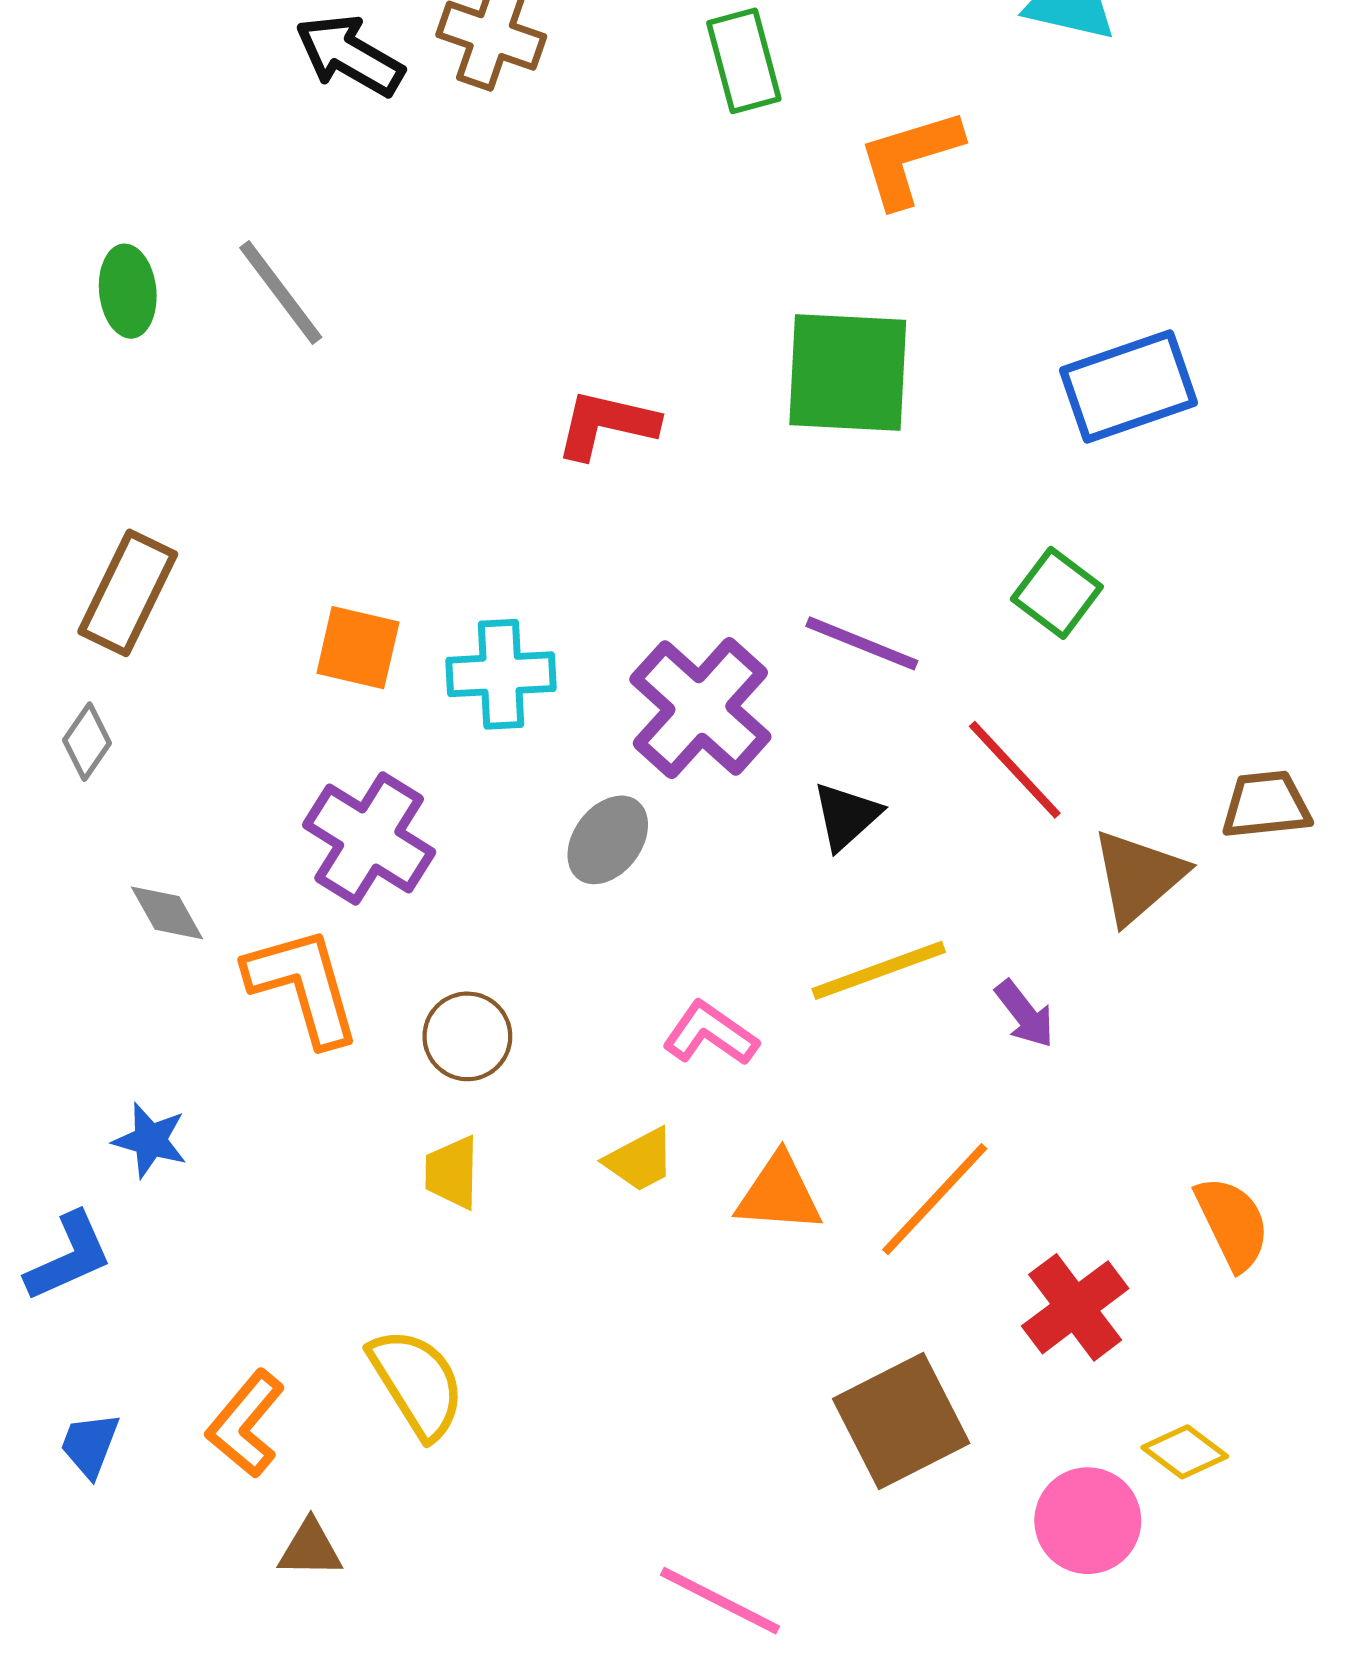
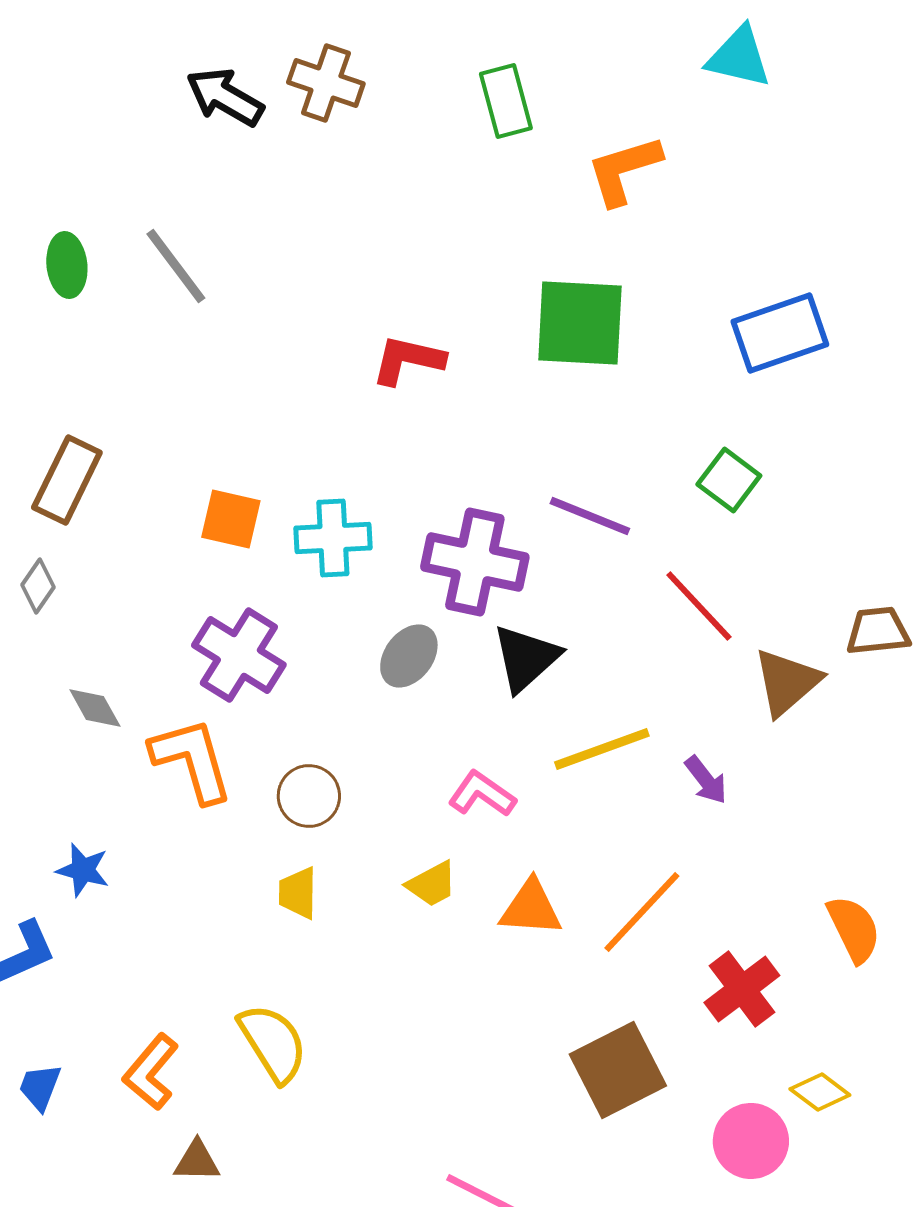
purple cross: (700, 708) -> (475, 562), turned -30
black triangle: (846, 816) -> (526, 658), moved, size x1.4

